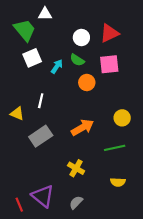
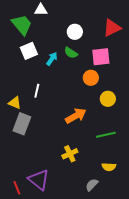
red triangle: (109, 33) -> (112, 28), moved
orange circle: (87, 83) -> (91, 78), moved
yellow circle: (122, 118) -> (108, 99), moved
gray rectangle: (41, 136) -> (22, 124), moved, turned -35
yellow cross: (76, 168) -> (70, 154), turned 35
gray semicircle: (76, 202) -> (92, 185), moved

